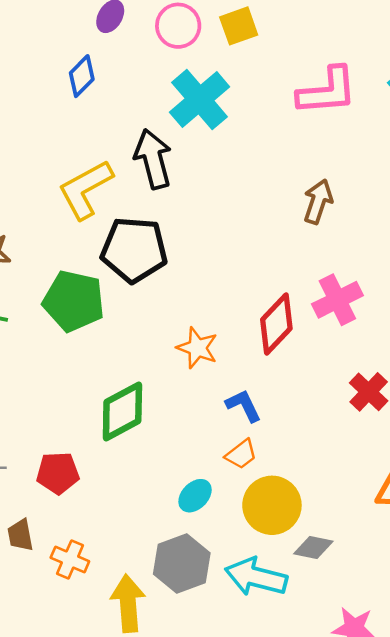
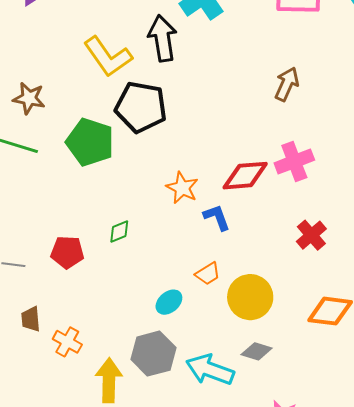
yellow L-shape: (85, 189) -> (108, 57), turned -102
red diamond: (276, 324) -> (245, 176), turned 36
blue L-shape: (244, 406) -> (217, 217), moved
green diamond: (122, 412) -> (119, 231), size x0.5
red pentagon: (58, 473) -> (67, 252), moved
yellow circle: (272, 505) -> (250, 297), moved

